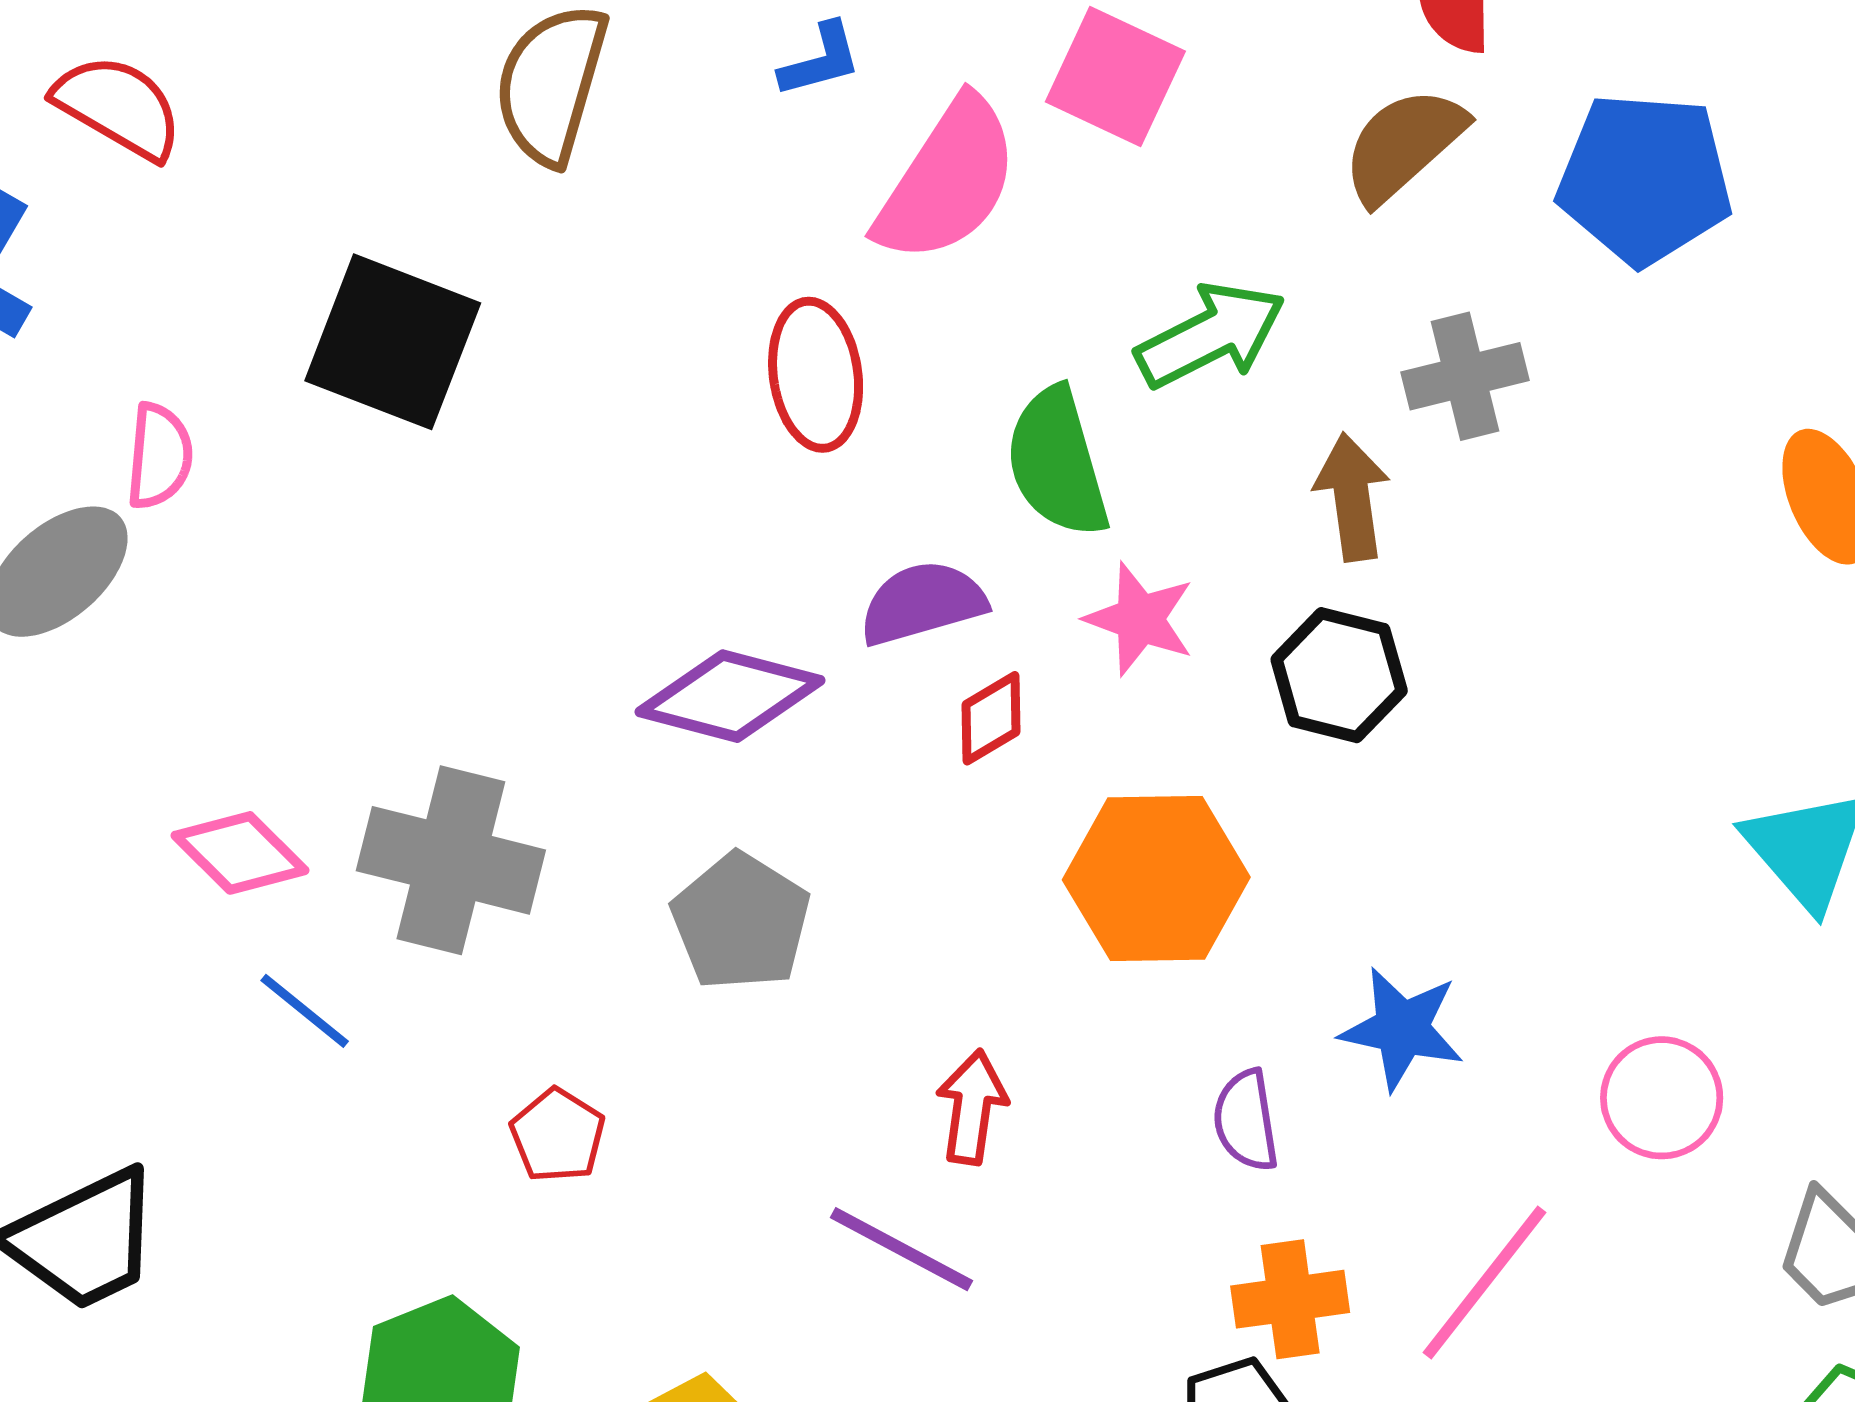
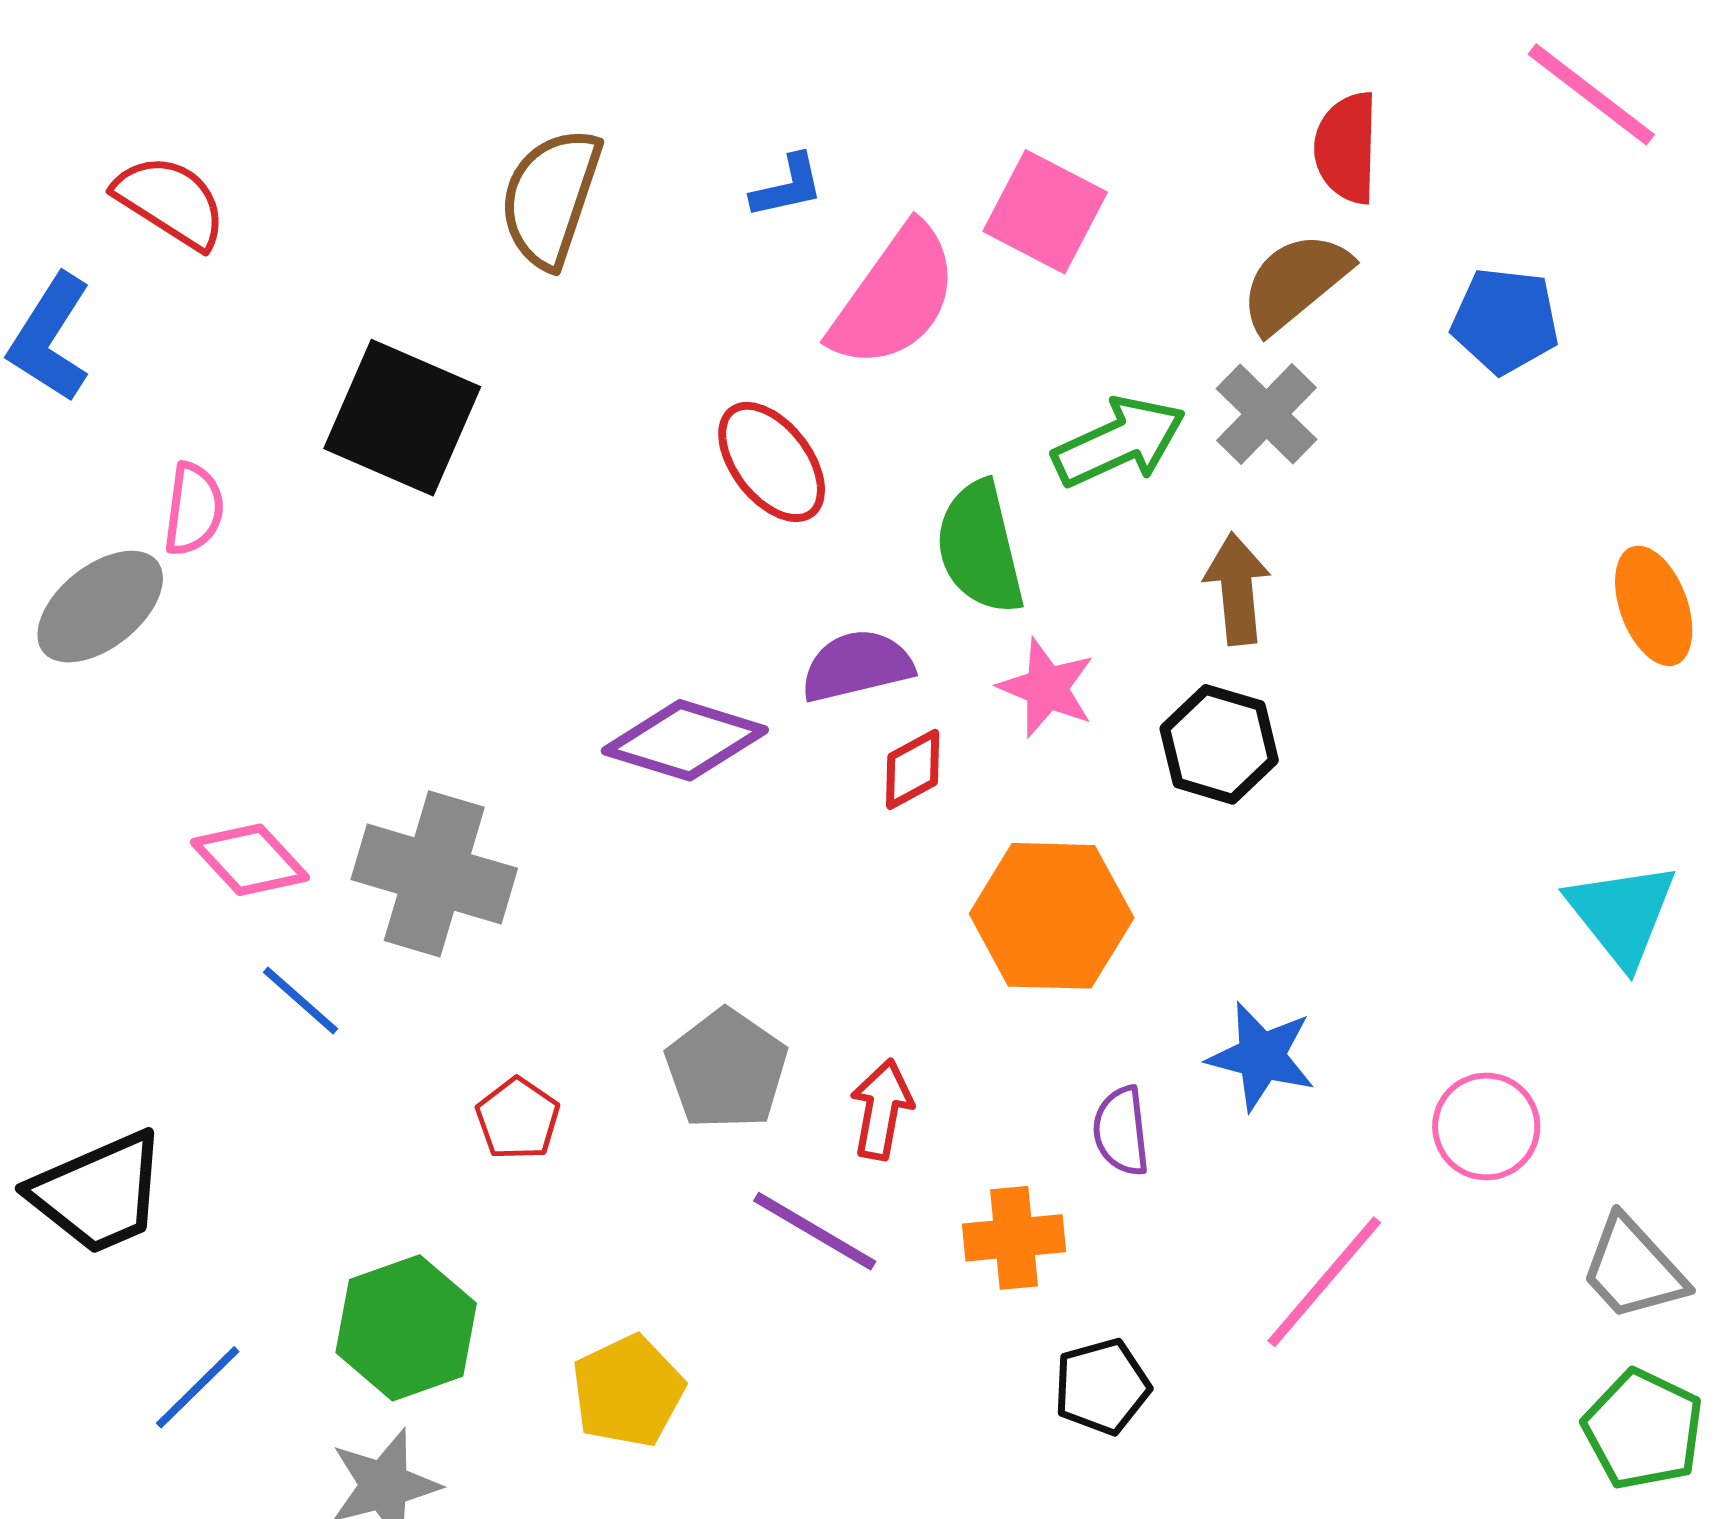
blue pentagon: (1645, 179) -> (1505, 321), size x0.7
red ellipse: (816, 375) -> (772, 462), turned -32
gray cross: (1465, 376) -> (1267, 414), moved, turned -34
gray pentagon: (741, 922) -> (726, 1069), moved
orange cross: (1290, 1299) -> (1014, 1238), moved

